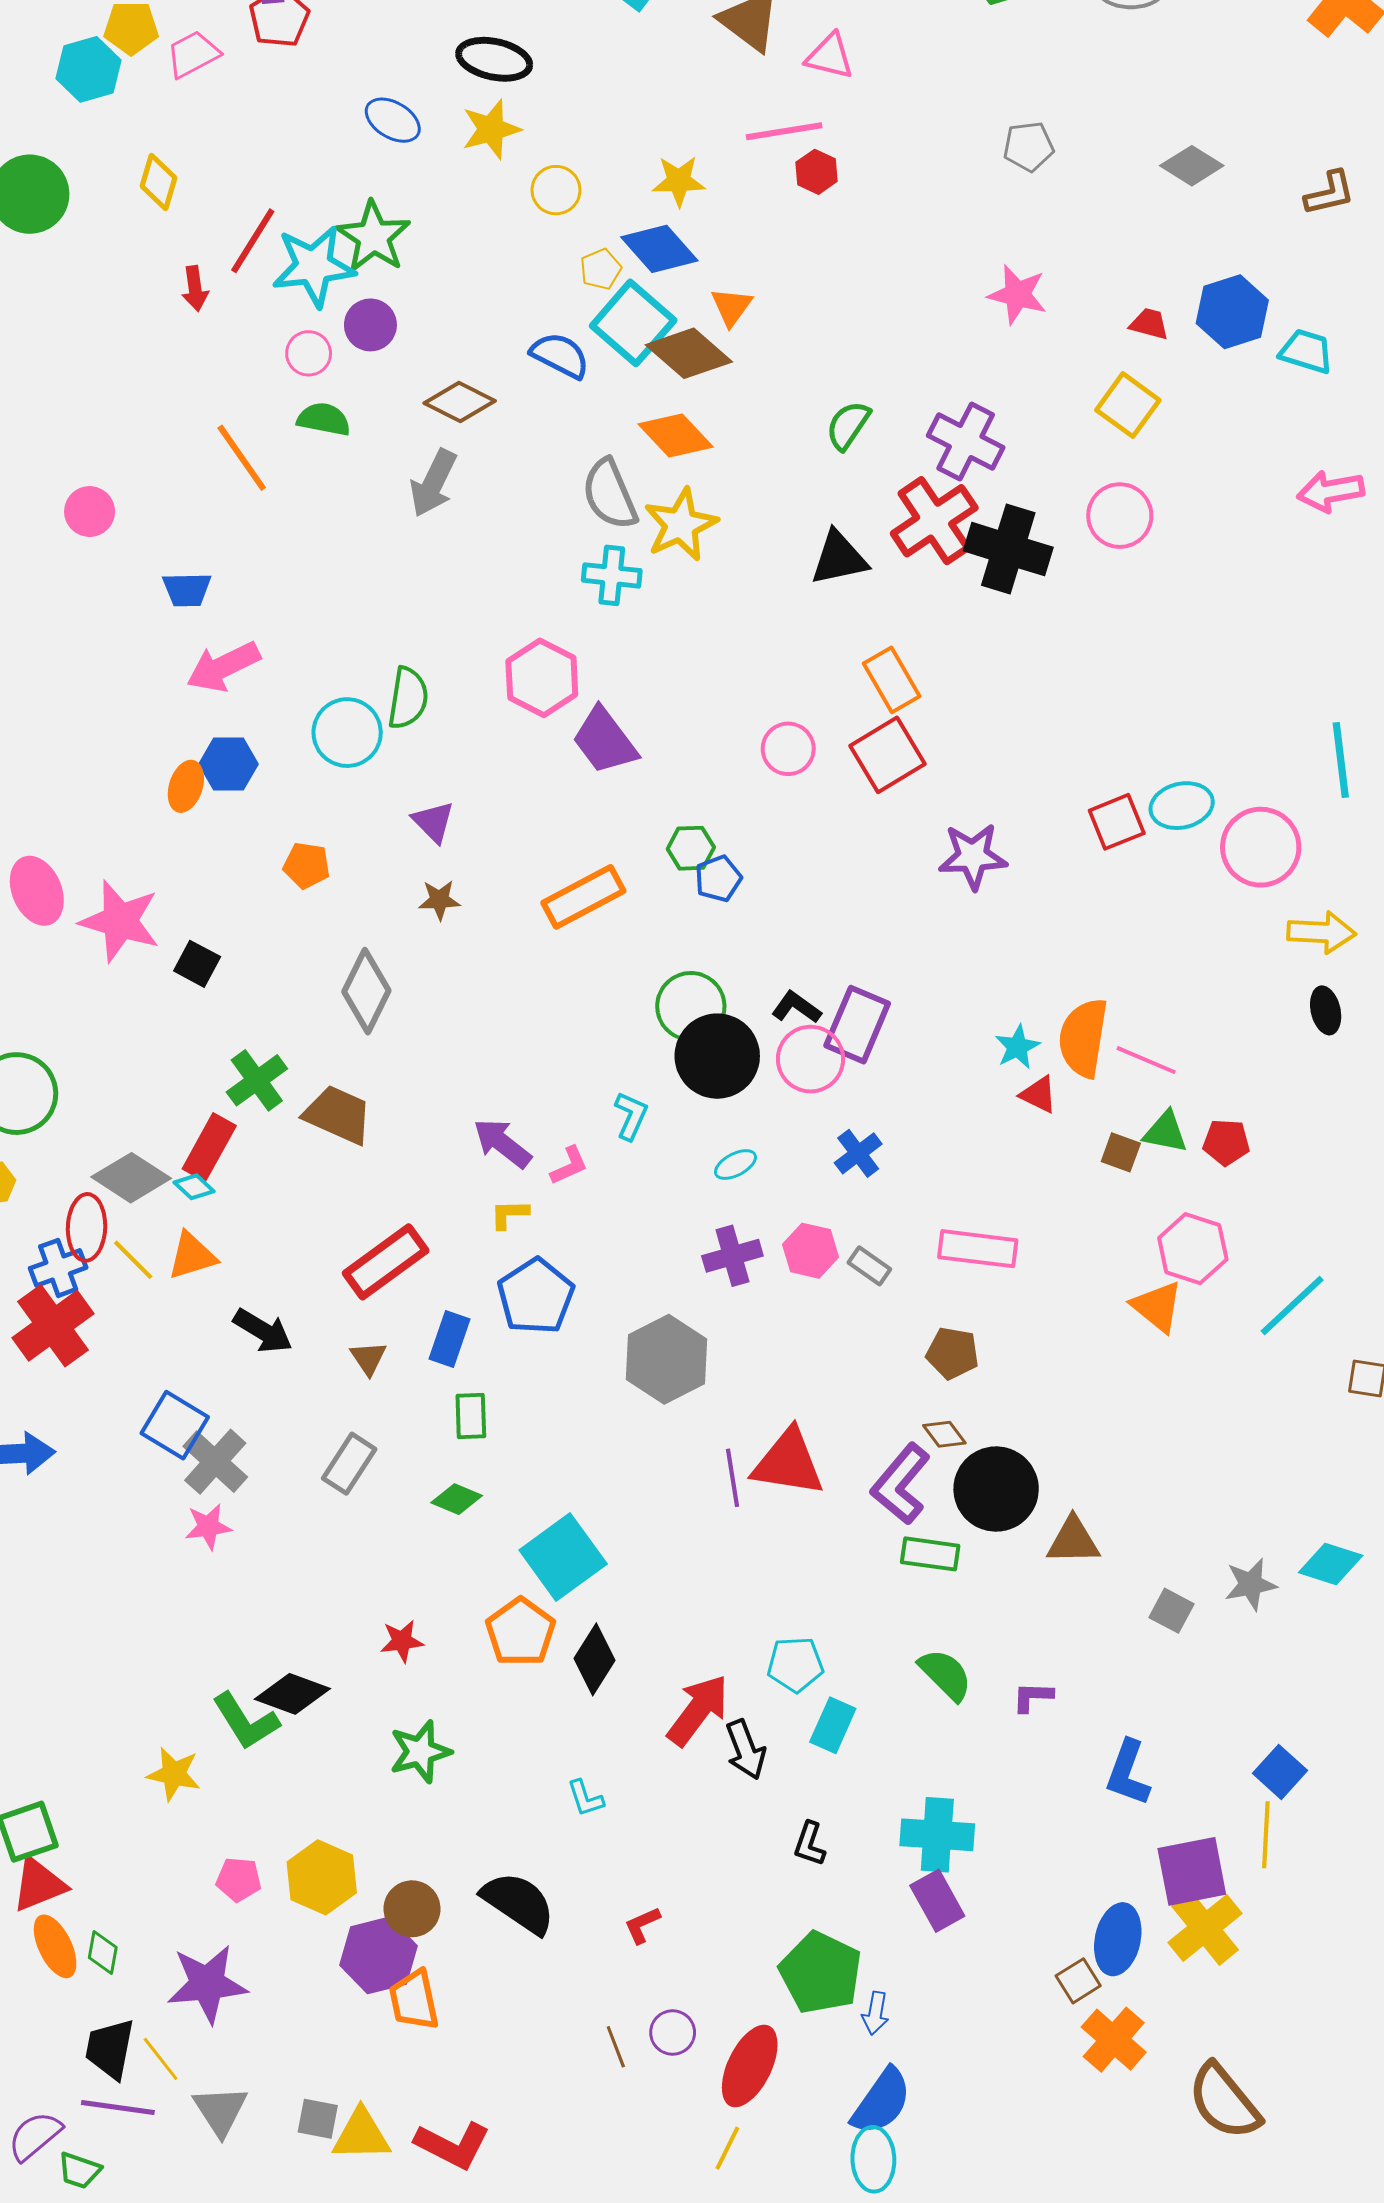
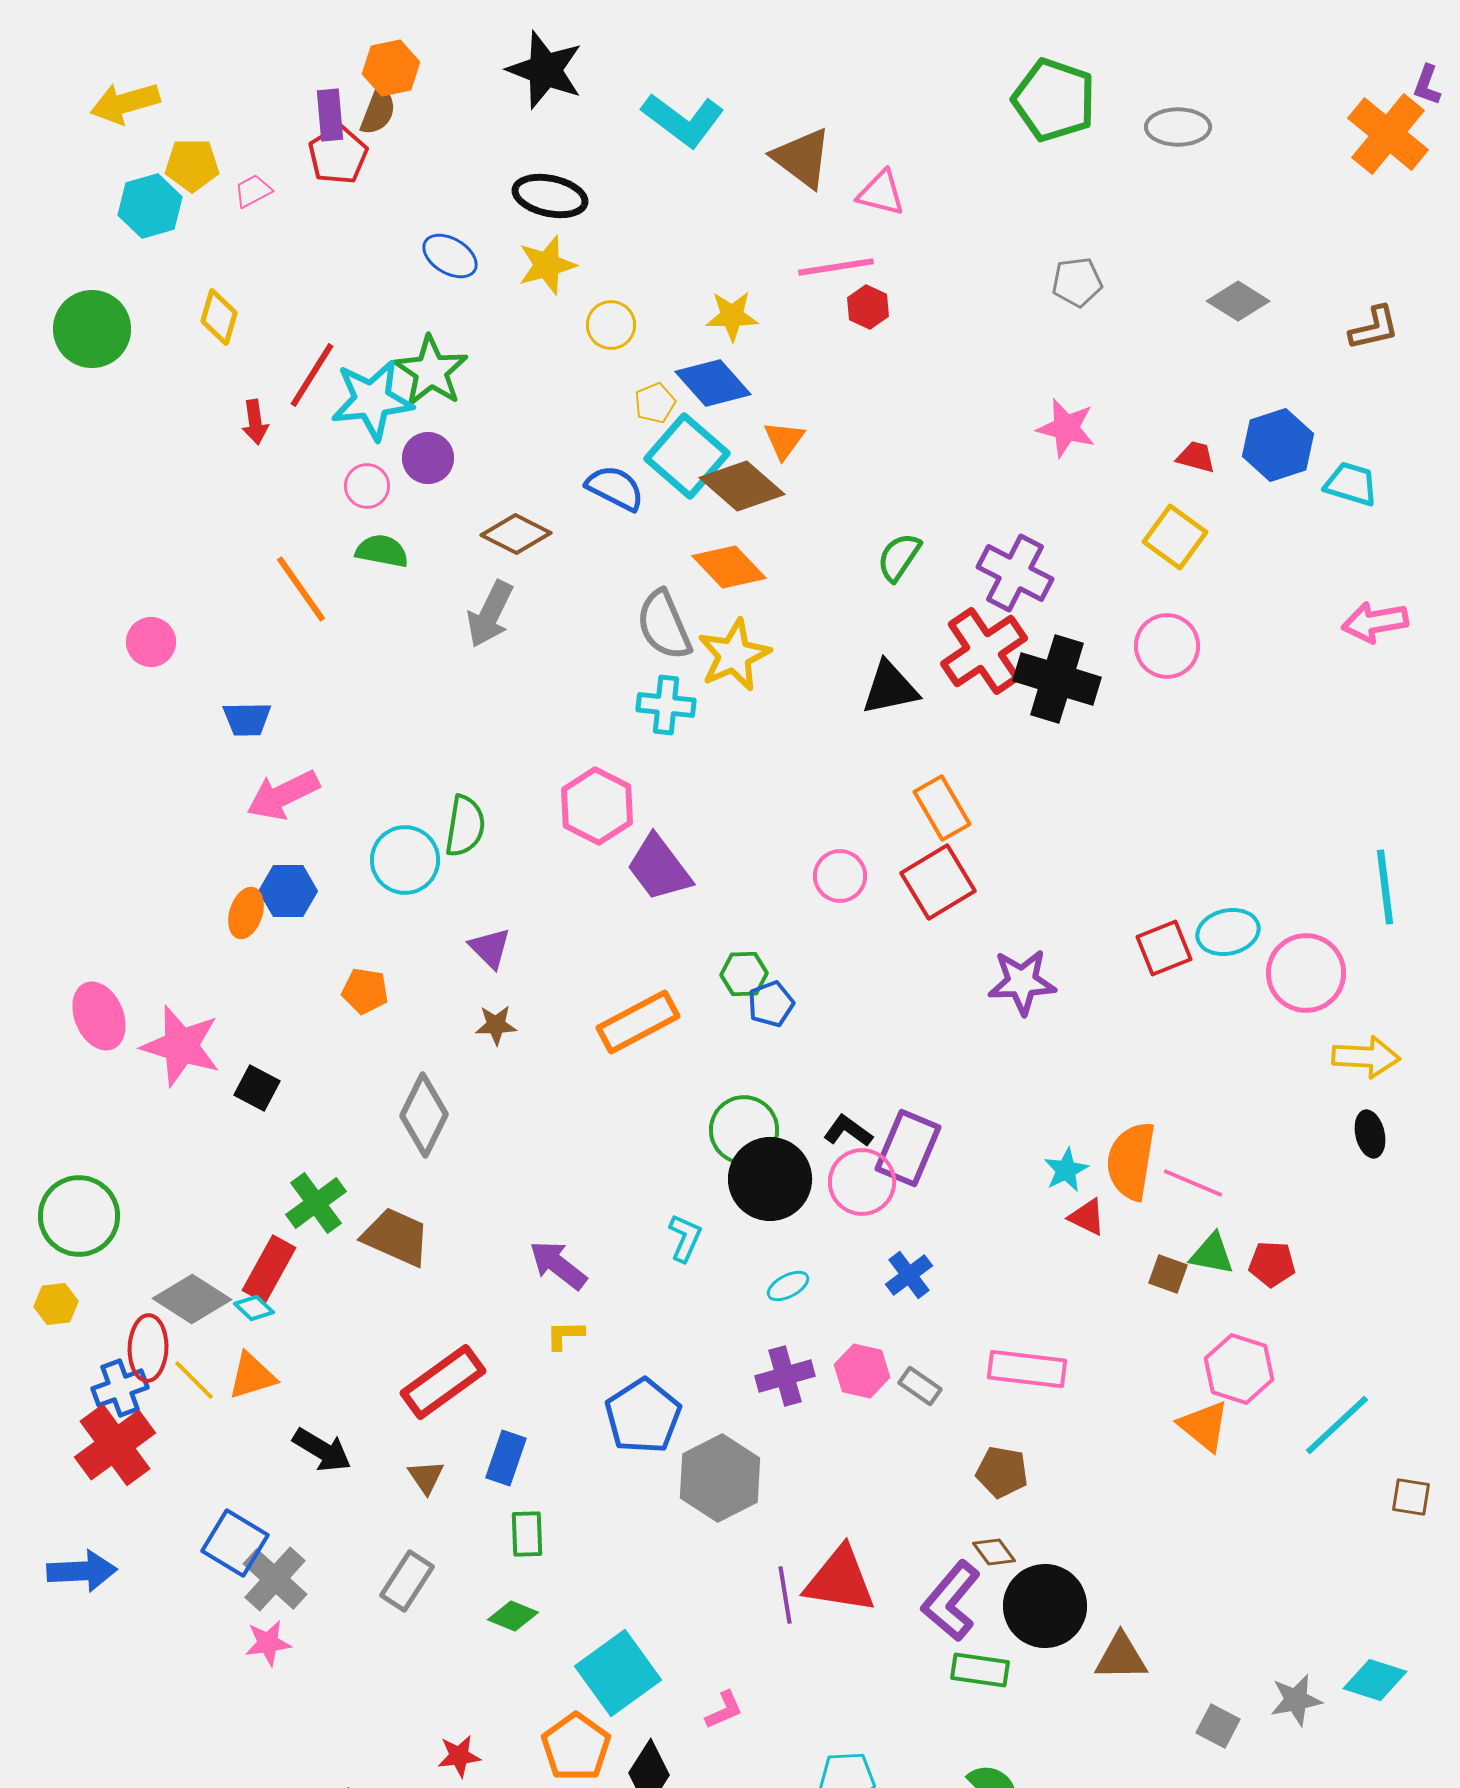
pink trapezoid: (193, 54) -> (253, 191), size x0.7
pink L-shape: (569, 1166) -> (724, 1710), moved
blue pentagon: (536, 1296) -> (643, 1416), moved

